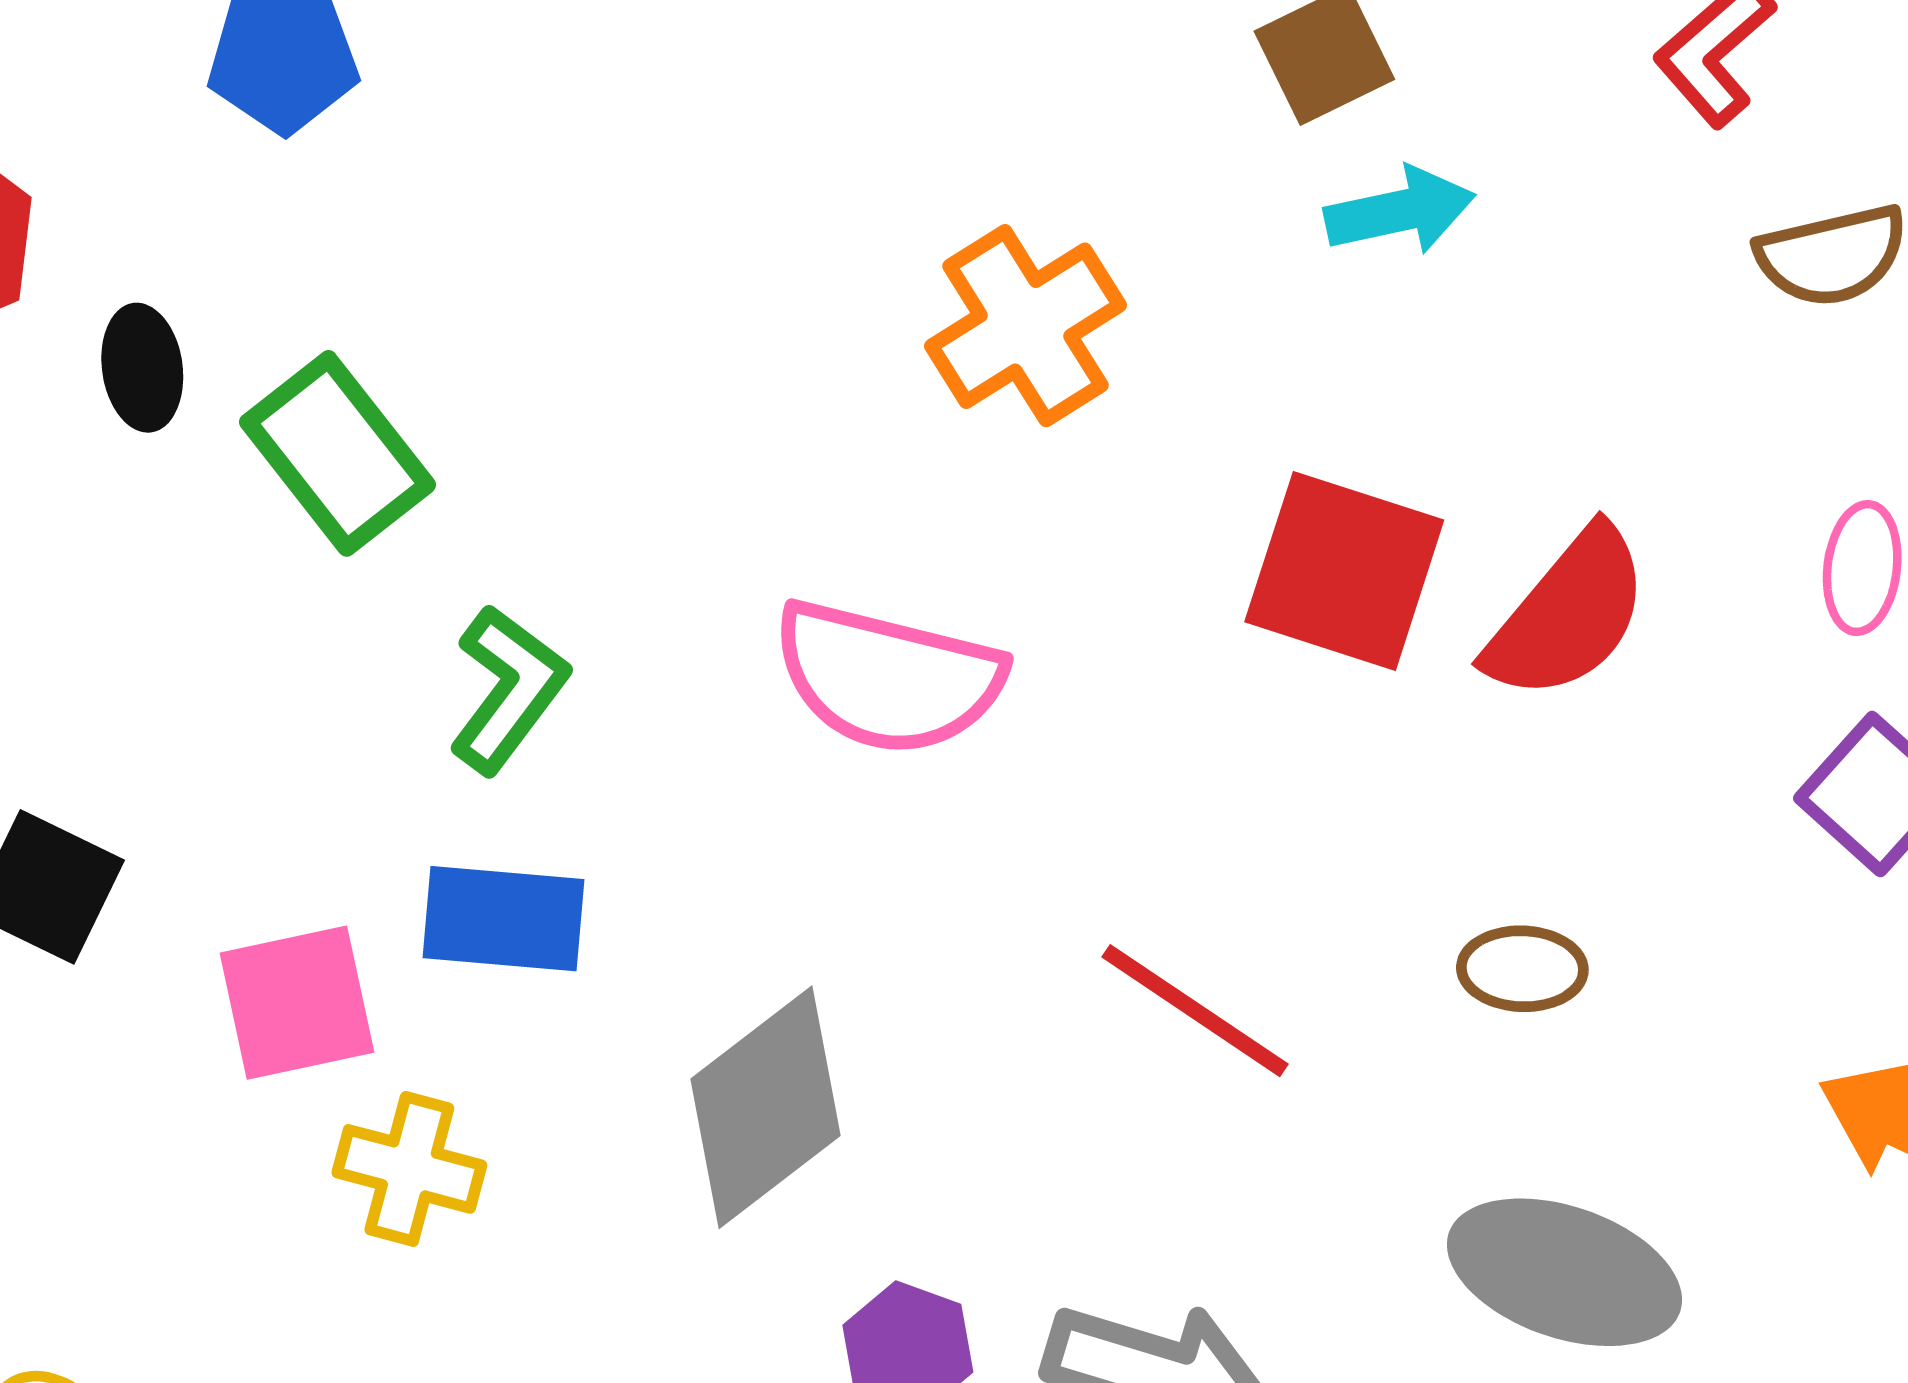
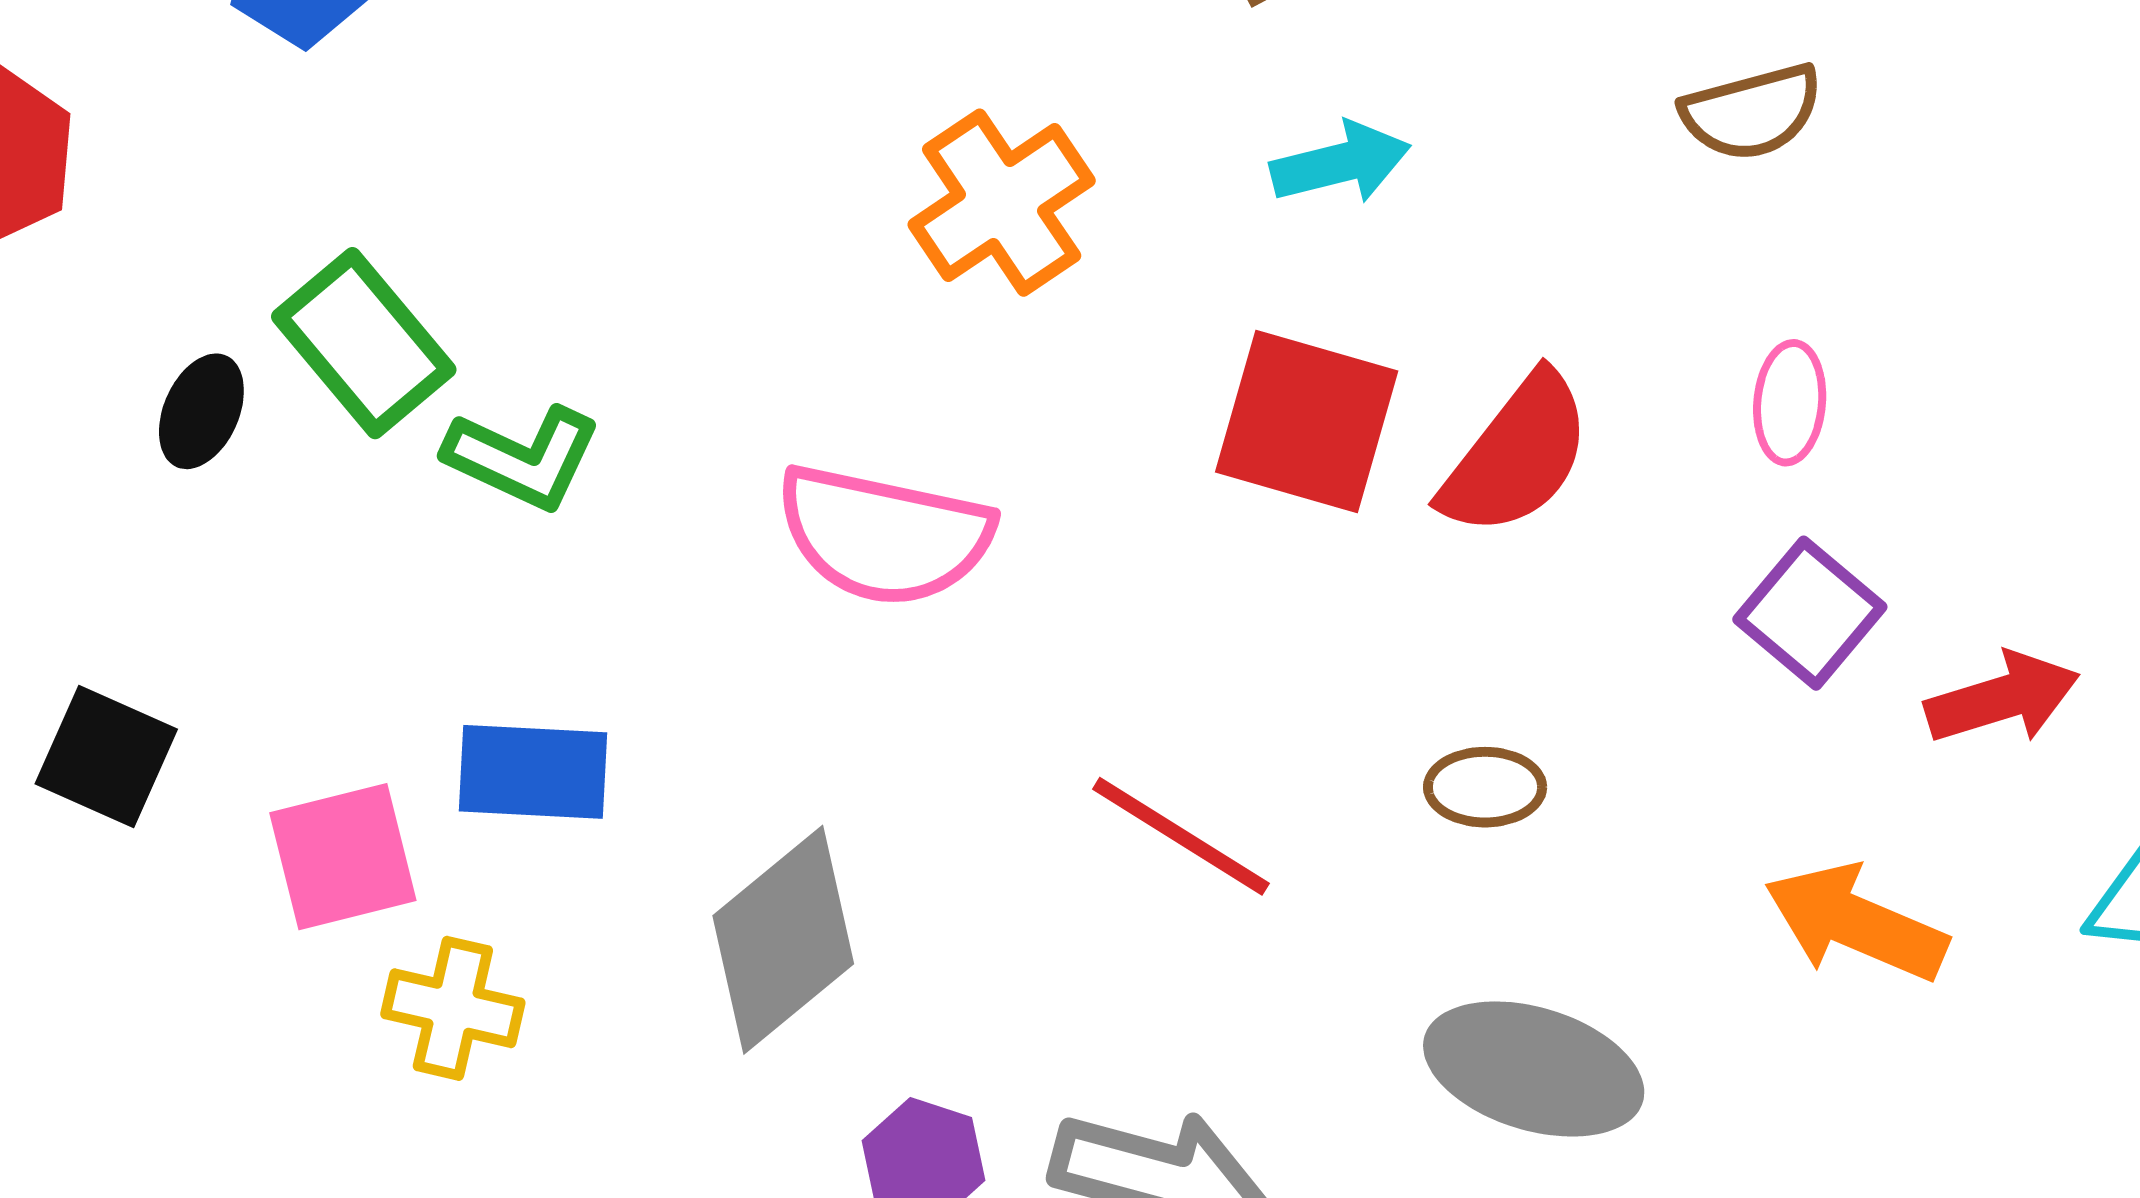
cyan arrow: (1400, 211) -> (1341, 163), moved
black ellipse: (142, 368) -> (201, 411), moved, turned 34
green L-shape: (508, 689) -> (523, 458), moved, turned 80

